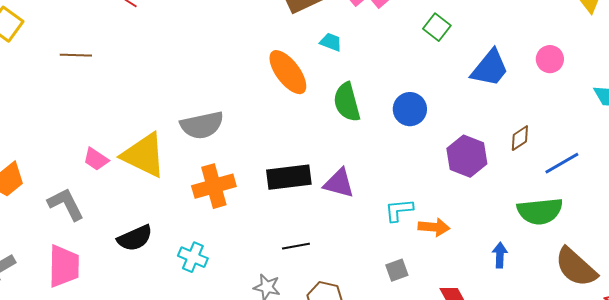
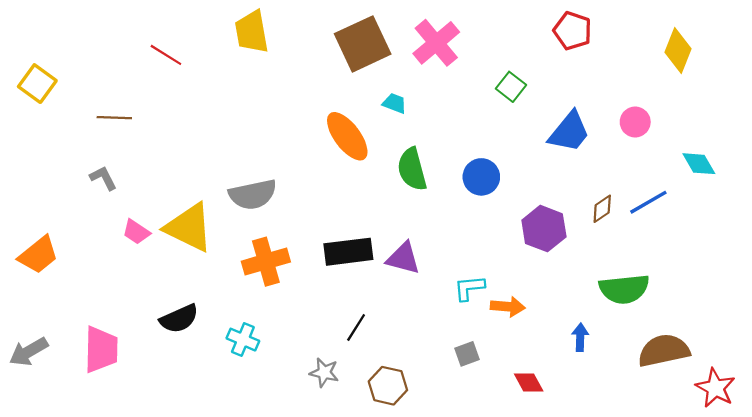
blue line: (562, 163) -> (648, 202), moved
gray L-shape: (66, 204) -> (103, 178), moved, size x0.7
black line: (296, 246) -> (356, 327), turned -48
brown semicircle: (576, 267) -> (664, 351), turned 126

